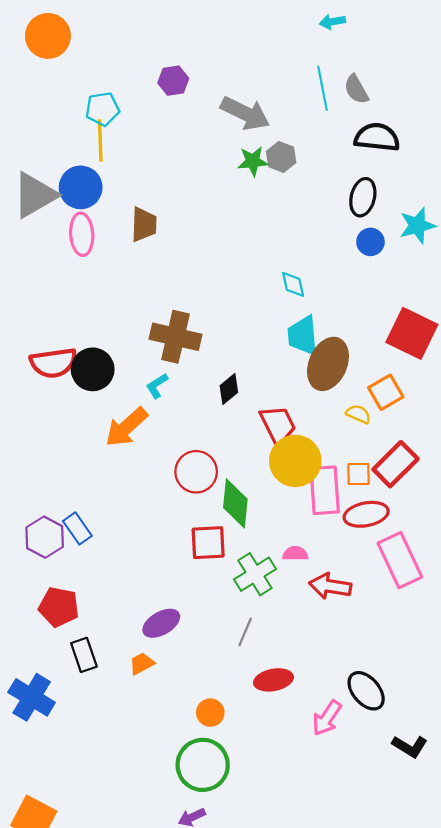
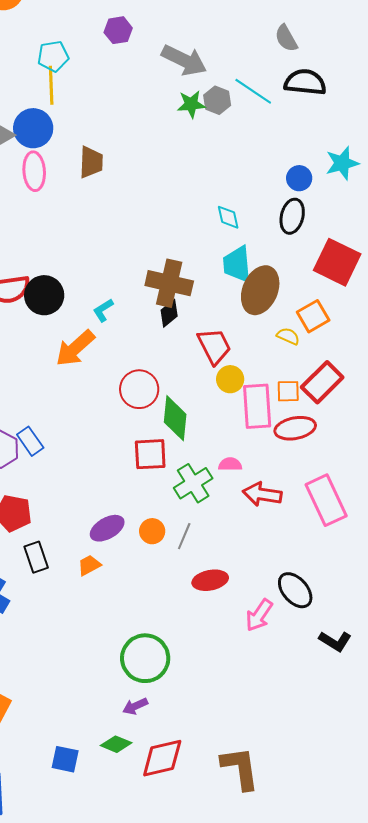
cyan line: (323, 88) -> (253, 91), moved, turned -45
black ellipse: (363, 197) -> (292, 216), moved
brown cross: (175, 337) -> (169, 283), moved
yellow circle: (295, 461) -> (230, 379), size x0.6
pink rectangle: (400, 560) -> (326, 500), moved
orange circle: (210, 713) -> (152, 531), moved

